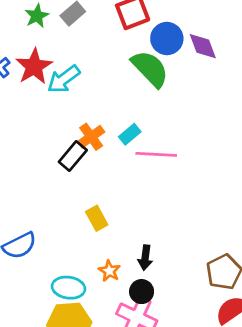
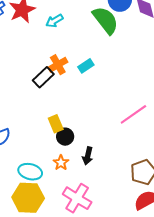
cyan arrow: (64, 79) -> (54, 21), moved, size x0.7
pink line: (156, 154) -> (133, 114), moved, turned -44
black circle: (142, 292) -> (65, 137), moved

